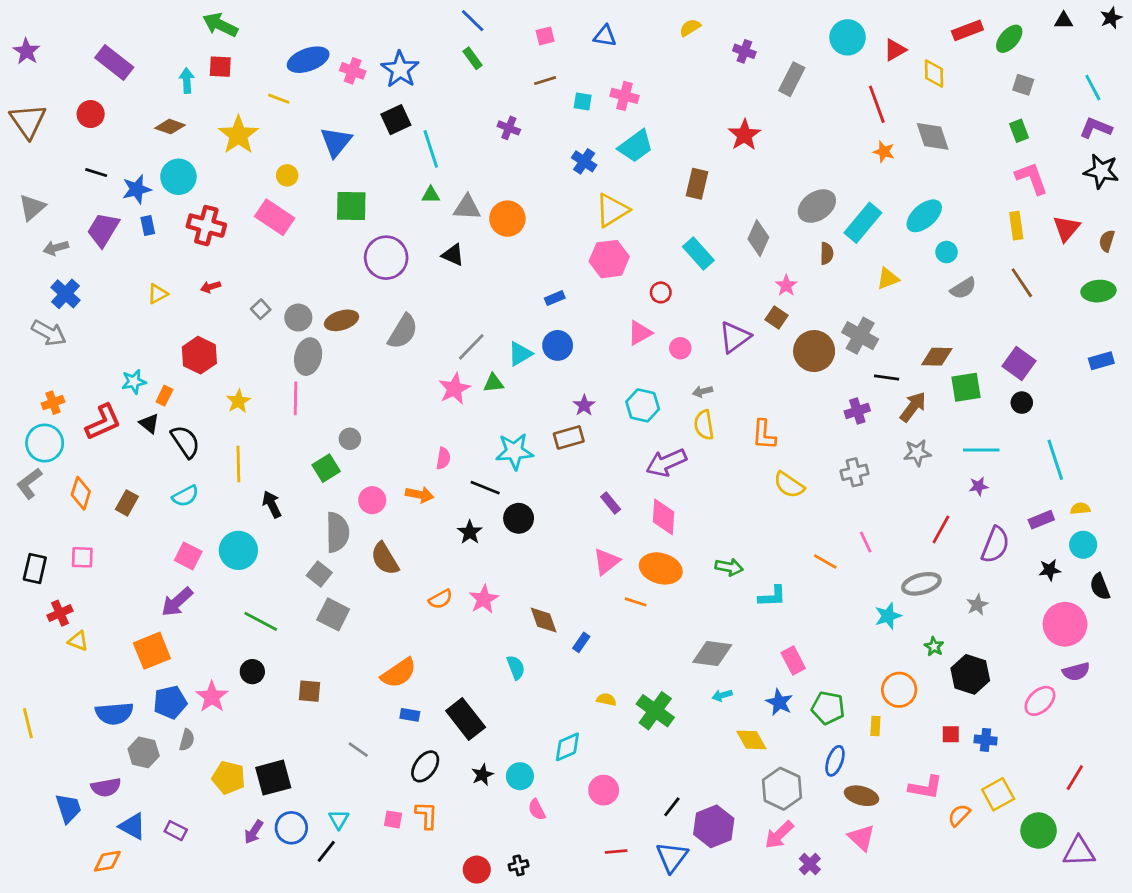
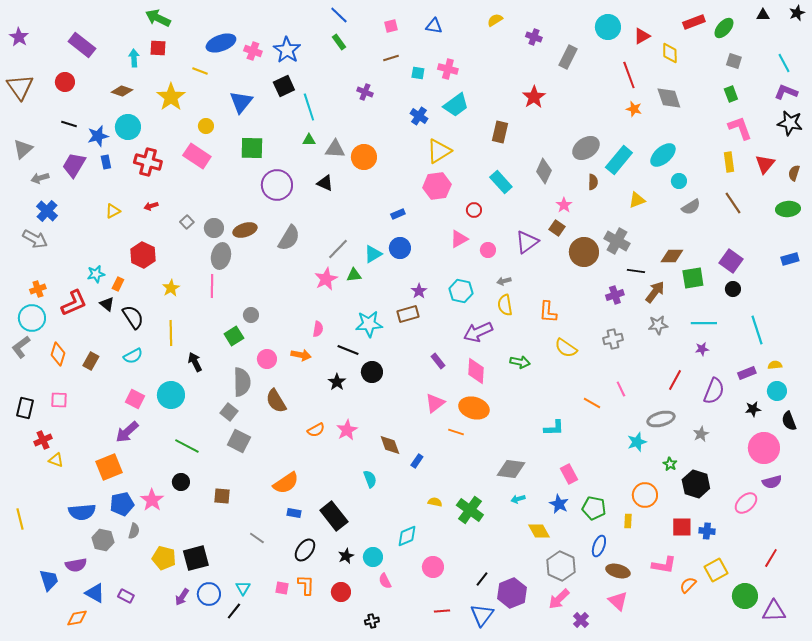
green arrow: (729, 567) -> (520, 362), moved
red square: (951, 734) -> (682, 527), size x1.5
red circle: (477, 870) -> (341, 592), moved

